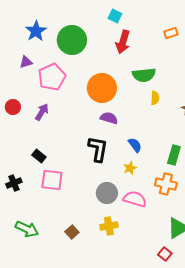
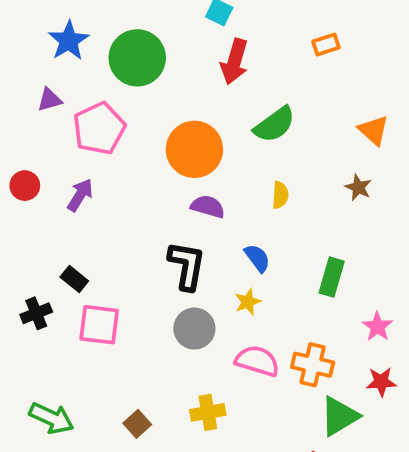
green semicircle: (144, 75) -> (274, 125), turned -30
yellow semicircle: (155, 98) -> (280, 195), moved
black cross: (14, 183) -> (36, 313), moved
orange cross: (166, 184) -> (313, 365), moved
gray circle: (107, 193) -> (194, 329), moved

